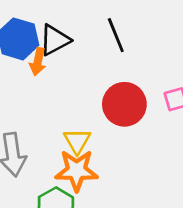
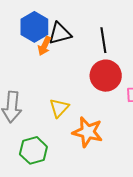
red circle: (124, 104) -> (106, 76), moved
orange star: (77, 171) -> (88, 132), moved

